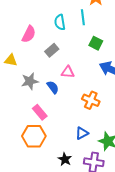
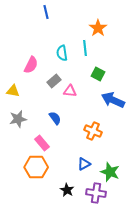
pink triangle: (68, 72) -> (70, 91), moved
gray star: (30, 81) -> (18, 119), moved

